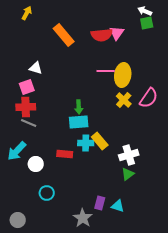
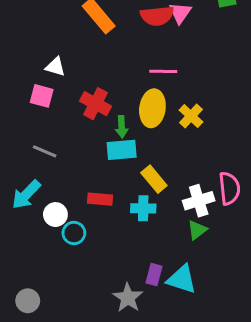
yellow ellipse: (123, 75) -> (152, 108), moved
pink square: (27, 87) -> (42, 96), turned 35
pink semicircle: (149, 98) -> (229, 188), moved, turned -40
red cross: (26, 107) -> (95, 104), moved, turned 30
cyan cross: (86, 143) -> (143, 208), moved
cyan circle: (47, 193) -> (74, 233), moved
cyan triangle: (118, 206) -> (182, 279), size x1.5

